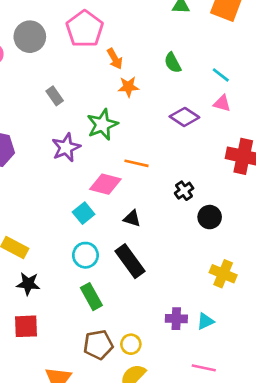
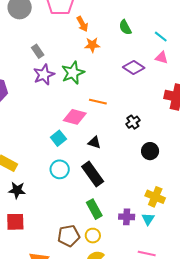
purple star: (66, 147) -> (44, 75), moved
black circle: (210, 217) -> (150, 151), moved
yellow cross: (223, 274) -> (155, 197), moved
green rectangle: (91, 297) -> (94, 209), moved
cyan triangle: (205, 321) -> (148, 219), turned -32

